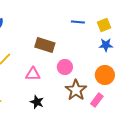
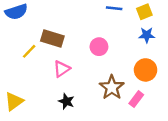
brown rectangle: (45, 45) -> (52, 39), moved
pink circle: (65, 67) -> (99, 47), moved
pink triangle: (33, 74) -> (62, 69), turned -35

